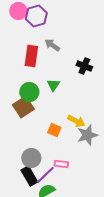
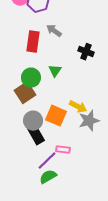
orange square: (54, 130) -> (56, 116), size x1.5
gray circle: (31, 158) -> (33, 121), moved
black rectangle: (29, 176) -> (36, 135), moved

